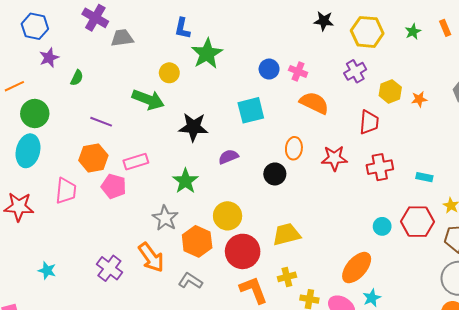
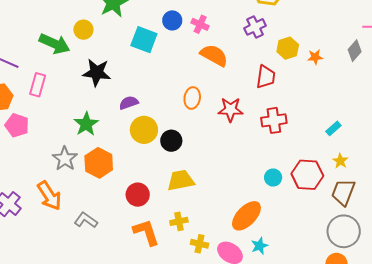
yellow circle: (169, 73) -> (83, 30), moved
cyan square: (251, 110) -> (144, 40), moved, turned 32
pink rectangle: (136, 162) -> (38, 85), moved, turned -60
black circle: (275, 174) -> (171, 141), moved
cyan rectangle: (424, 177) -> (333, 128), moved, turned -56
yellow circle: (228, 216) -> (144, 130), moved
orange hexagon: (197, 241) -> (99, 163), moved
red circle: (243, 251) -> (138, 195), size x0.7

